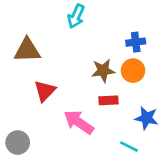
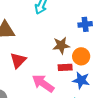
orange circle: (133, 71) -> (81, 56), moved
blue star: (147, 118) -> (81, 80), moved

